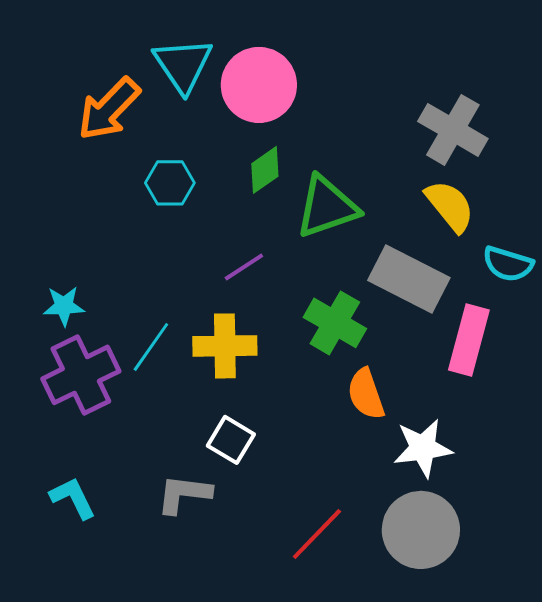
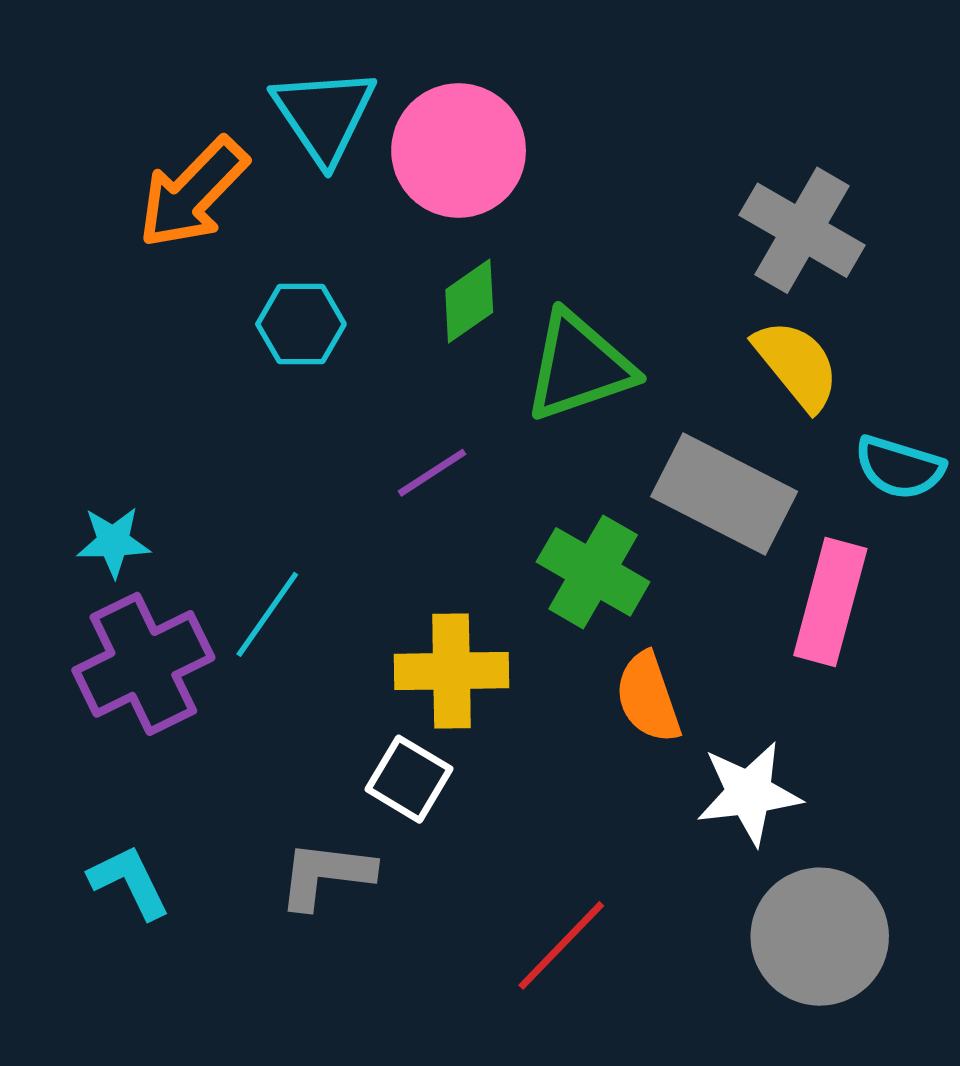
yellow cross: (225, 346) -> (451, 671), moved
gray circle: (421, 530) -> (820, 937), moved

